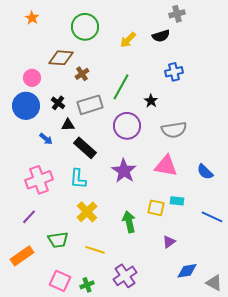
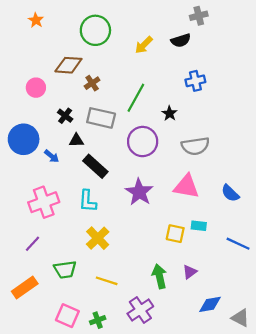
gray rectangle: (90, 105) -> (101, 118), turned 30
blue circle: (26, 106) -> (24, 139), moved
green arrow: (129, 222) -> (159, 276), moved

